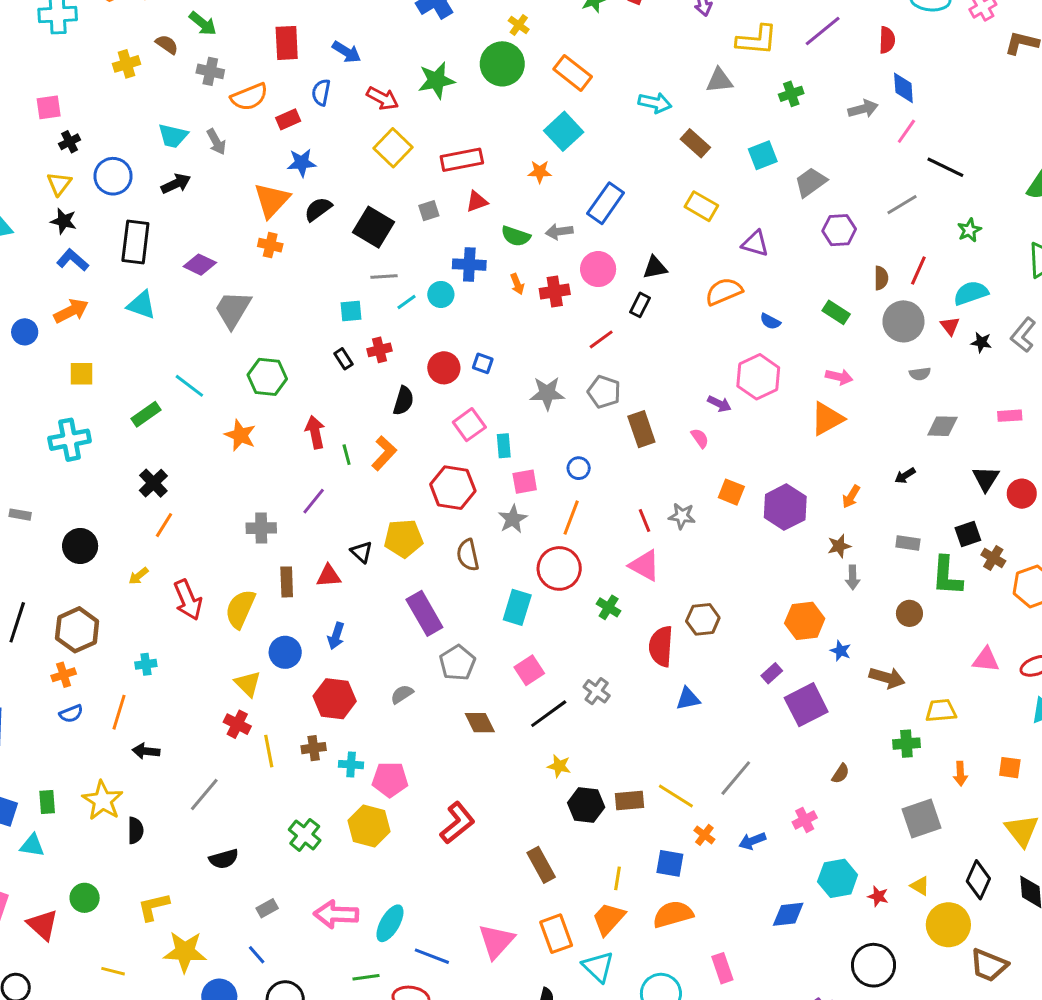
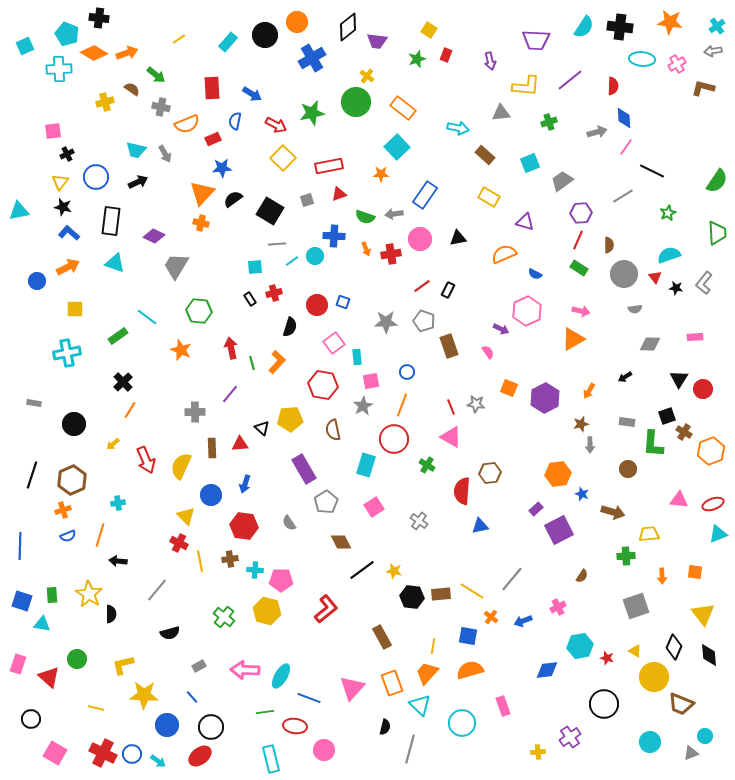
red line: (918, 271) -> (578, 240), moved
black rectangle: (640, 305) -> (448, 290), moved
gray semicircle: (402, 694) -> (289, 523), turned -91
black line: (549, 714) -> (362, 570), moved

